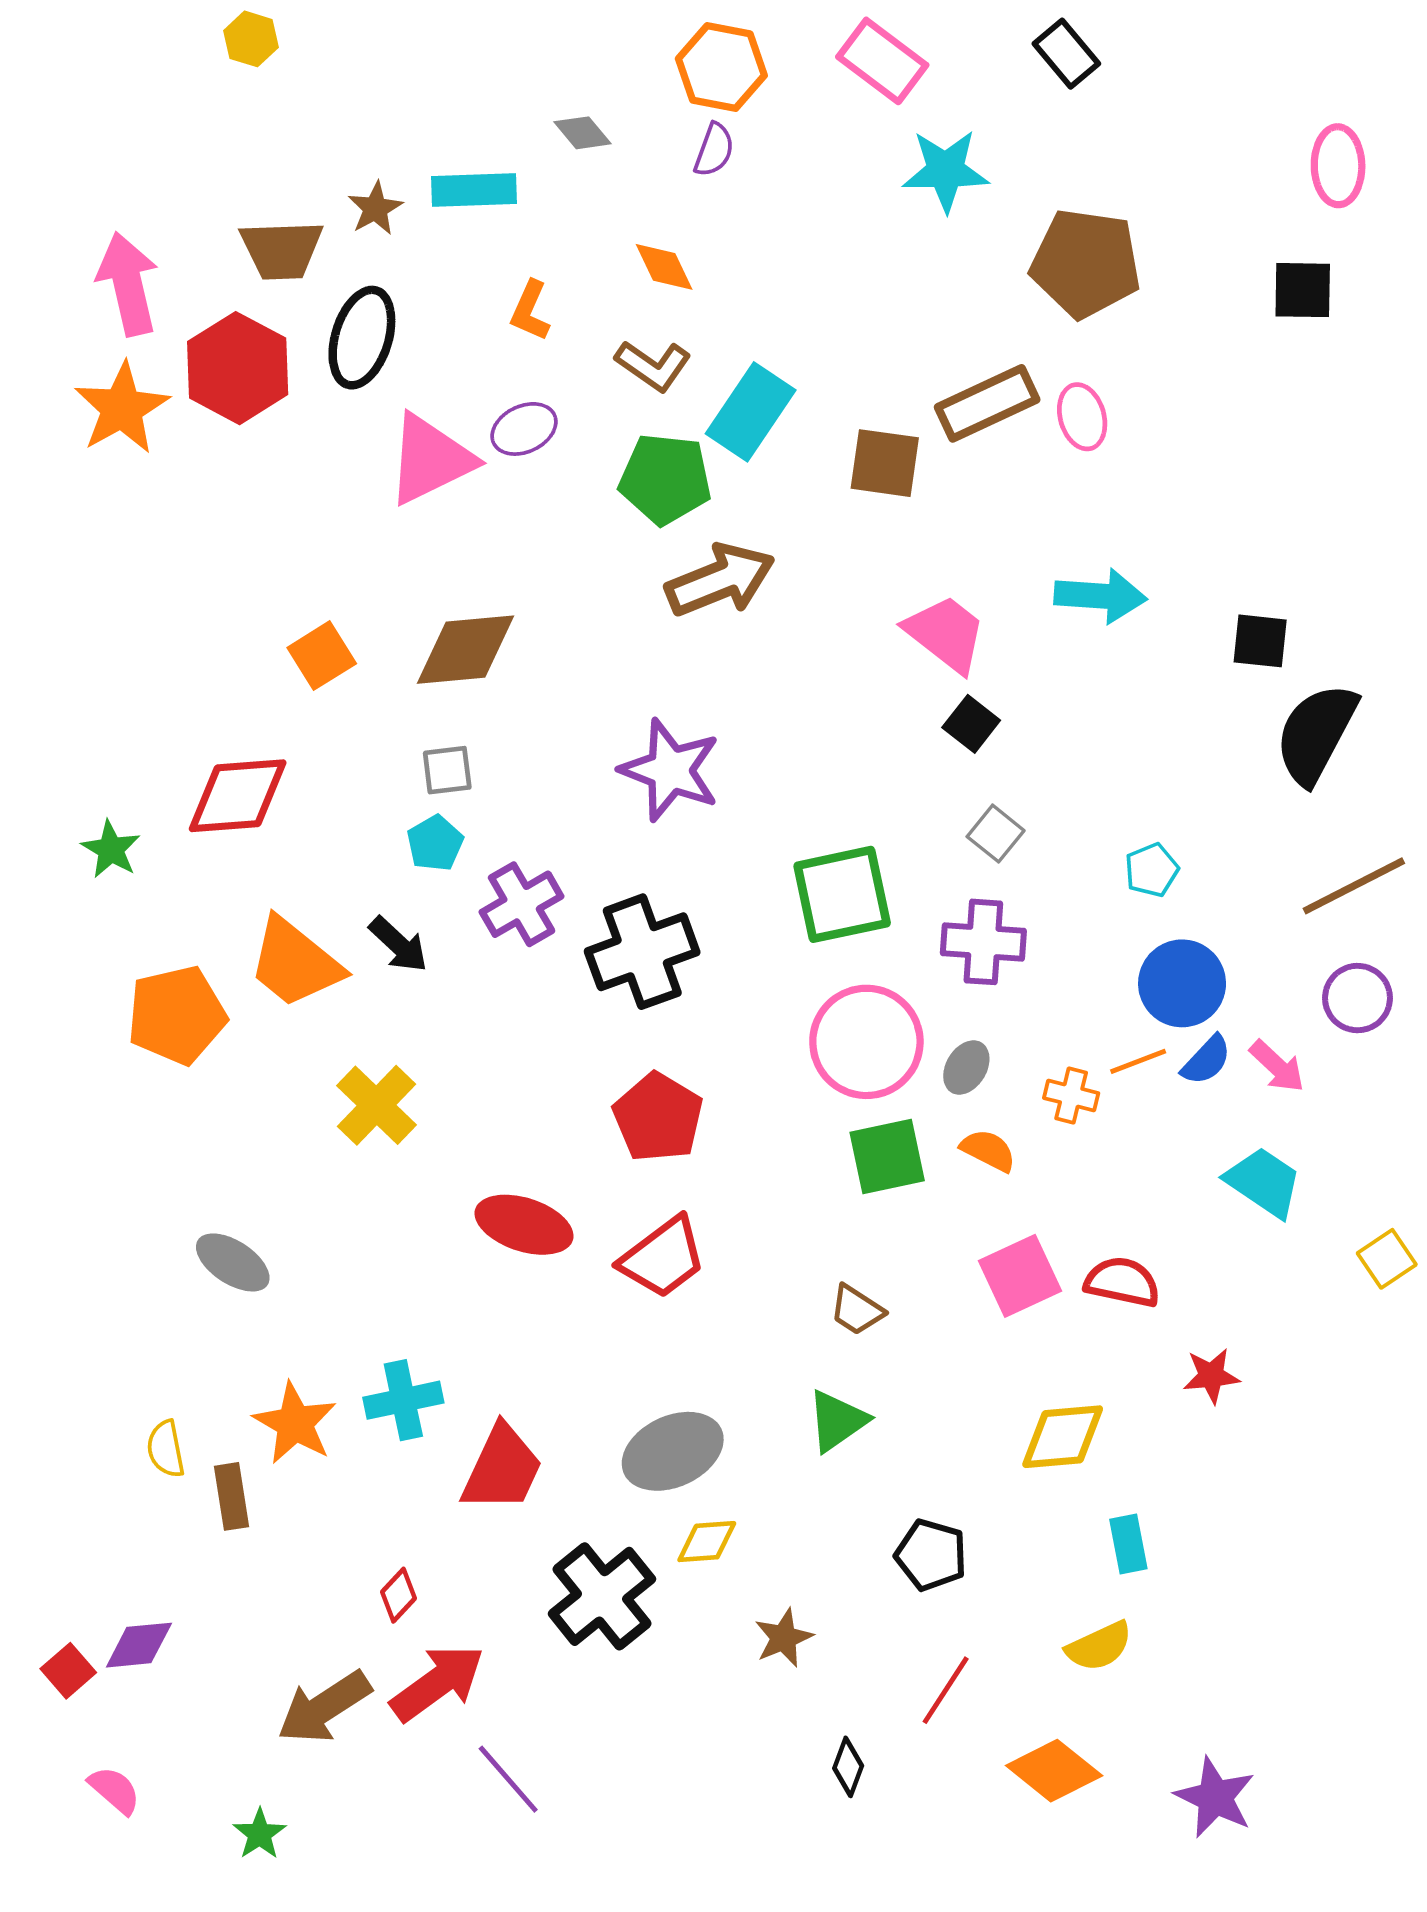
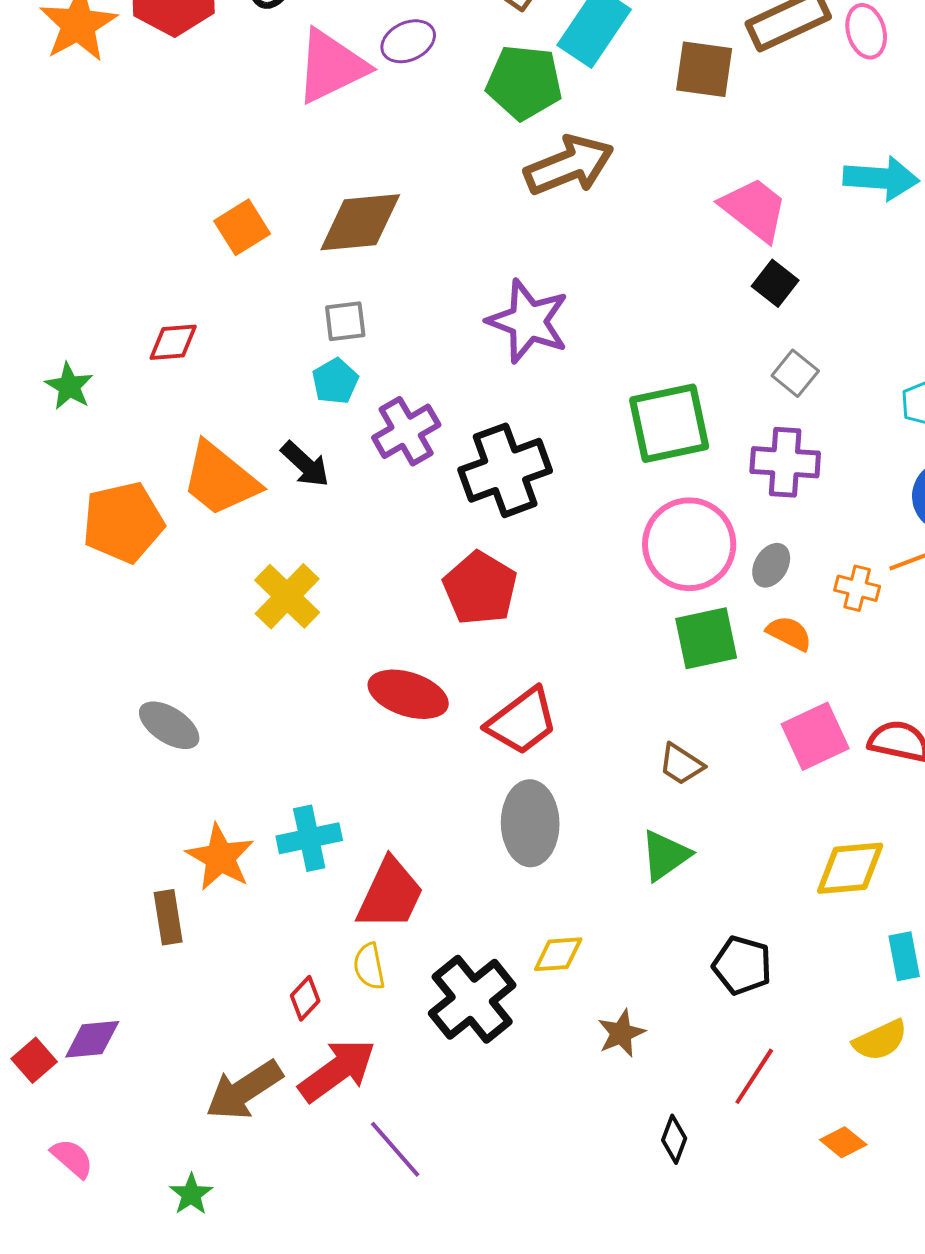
red diamond: (238, 796) -> (173, 342), size x0.6
red pentagon: (658, 1117) -> (480, 588), moved
yellow semicircle: (166, 1449) -> (369, 966), moved
gray ellipse: (673, 1451) -> (530, 823), moved, turned -66
orange diamond: (1054, 1771) -> (843, 1142), size x0.6

